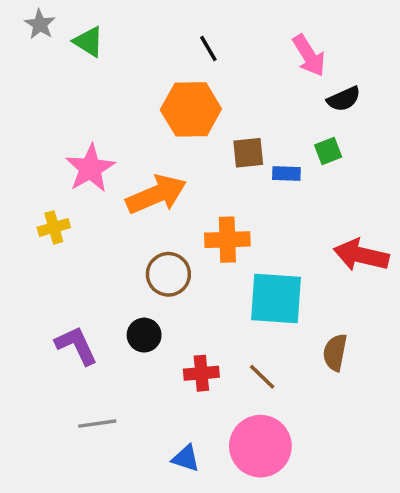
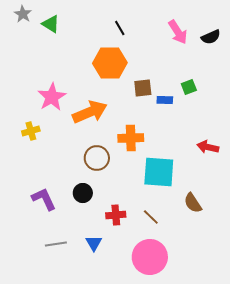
black semicircle: (344, 99) -> (211, 37), moved
red arrow: (361, 255) -> (208, 147), size x0.7
brown semicircle: (335, 352) -> (193, 203), turned -45
blue triangle: (186, 458) -> (94, 243), moved, turned 42

